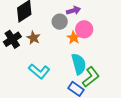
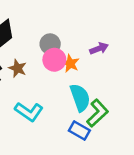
purple arrow: (73, 11) -> (99, 48), moved
pink circle: (84, 29) -> (54, 60), moved

